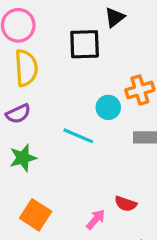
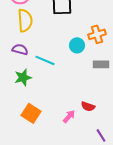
purple semicircle: (18, 114) -> (20, 49), turned -140
cyan line: (78, 136) -> (45, 60), moved

